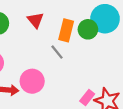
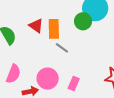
orange rectangle: (66, 30) -> (54, 29), moved
pink rectangle: (87, 97) -> (74, 84), moved

